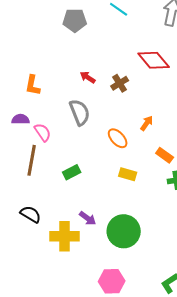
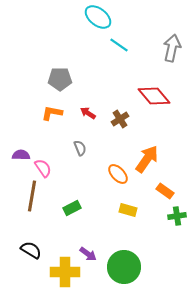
gray pentagon: (75, 20) -> (60, 79), moved
orange L-shape: (33, 85) -> (52, 113), moved, turned 90
gray semicircle: (80, 112) -> (80, 148), size x0.6
orange arrow: (147, 123) -> (147, 159), size x1.8

